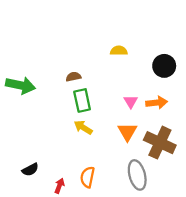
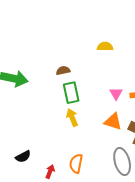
yellow arrow: (83, 127) -> (72, 118), turned 36
orange triangle: (127, 132) -> (113, 122), turned -42

